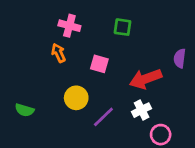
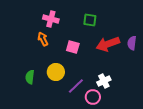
red arrow: (146, 79) -> (108, 44), moved
green semicircle: (24, 110) -> (30, 77), moved, turned 80
pink circle: (161, 135) -> (93, 97), moved

